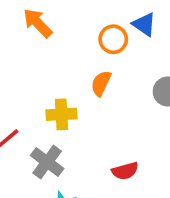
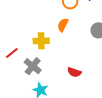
red semicircle: (125, 171) -> (74, 72), turned 32

